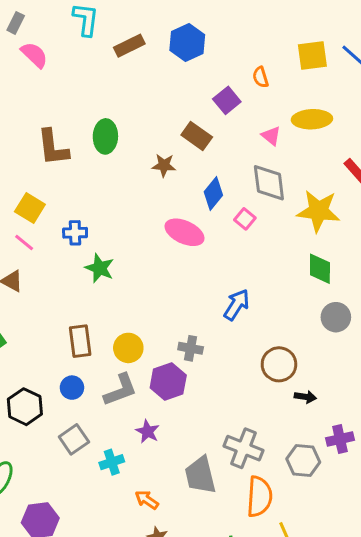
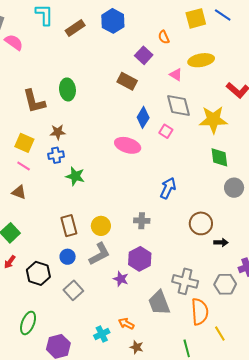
brown star: (164, 165) -> (58, 132), moved
purple hexagon: (168, 381) -> (140, 259), moved
cyan cross: (112, 462) -> (102, 334), moved

